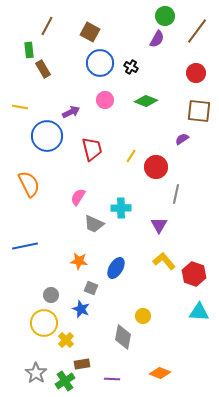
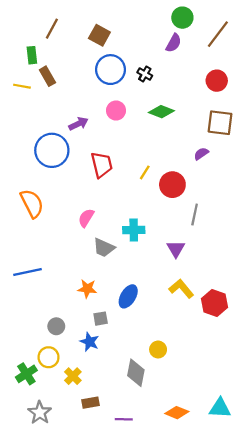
yellow line: (20, 107) -> (22, 86), moved
gray square: (91, 288) -> (101, 319), turned -32
cyan triangle: (199, 312) -> (220, 408), moved
yellow circle: (44, 323) -> (49, 357), size x0.7
green cross: (65, 381) -> (26, 374), moved

